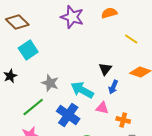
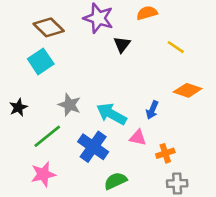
brown diamond: (17, 22) -> (49, 27), moved
black triangle: (105, 69) -> (122, 44), moved
black star: (10, 76) -> (18, 107), moved
orange cross: (123, 120) -> (165, 153), turned -32

